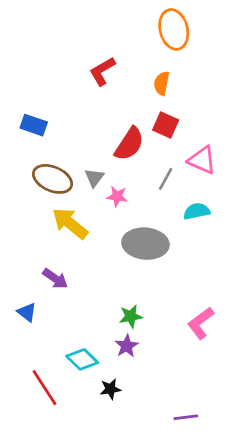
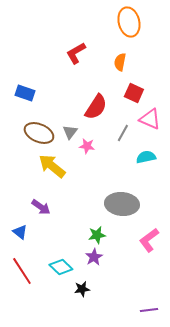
red square: (166, 125) -> (134, 93), moved
gray ellipse: (145, 244) -> (122, 204), moved
red line: (44, 388) -> (22, 271), moved
purple line: (186, 417) -> (149, 310), moved

